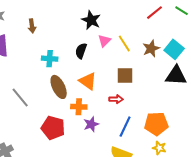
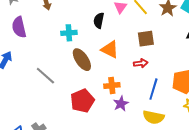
orange cross: (79, 107) -> (112, 85), moved
purple star: (91, 124) -> (121, 104), moved
red pentagon: (53, 128) -> (82, 101), turned -30

